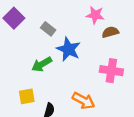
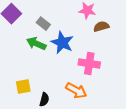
green arrow: (42, 64) -> (36, 44), moved, turned 54
pink cross: (111, 71) -> (89, 64), moved

